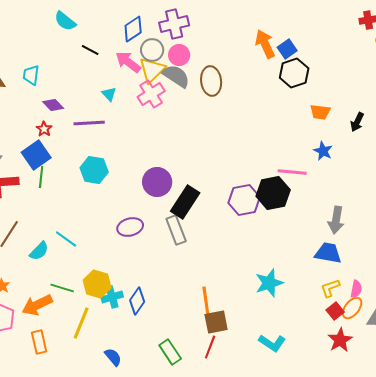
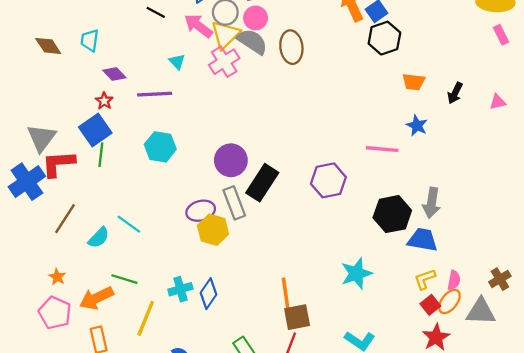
black hexagon: (273, 193) -> (392, 214), moved
gray rectangle: (176, 230) -> (234, 203), moved
yellow hexagon: (97, 284) -> (213, 230), moved

